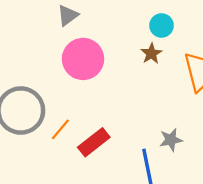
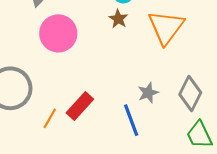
orange line: (60, 129) -> (50, 118), moved

